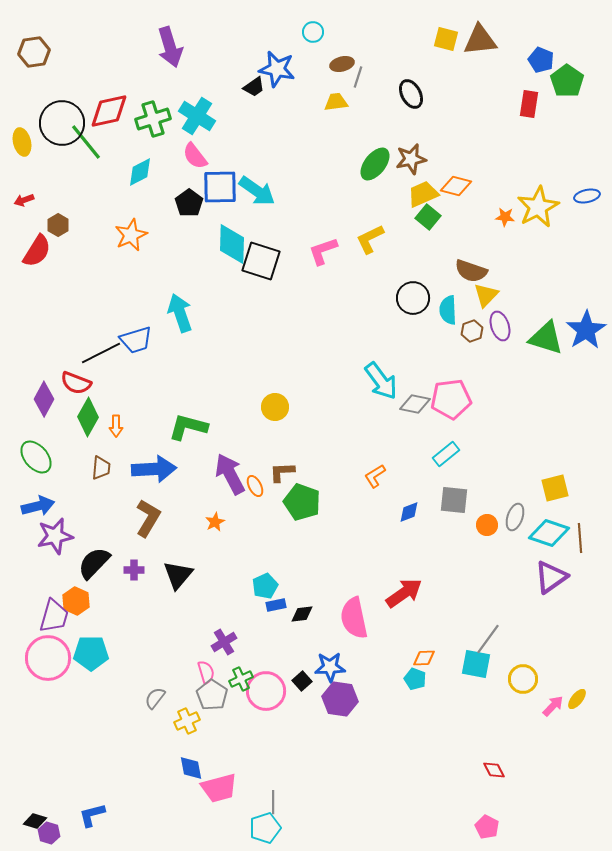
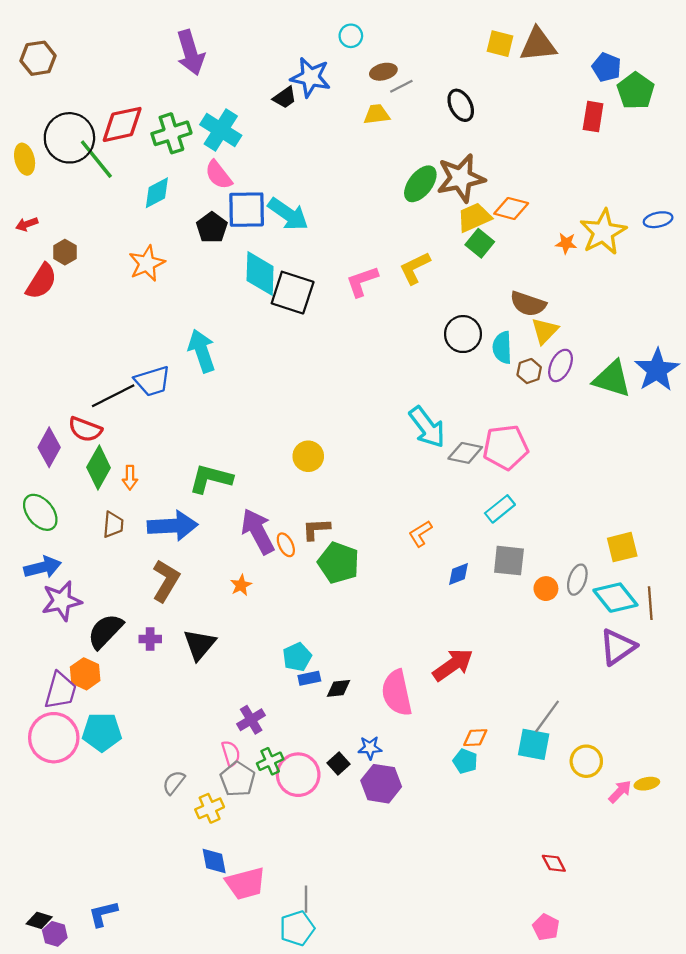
gray line: (358, 77) -> (401, 86), turned 45
brown star: (411, 159) -> (461, 178), size x1.4
purple ellipse: (500, 326) -> (561, 365), turned 44
cyan diamond: (549, 533) -> (615, 598), turned 33
blue star: (330, 667) -> (370, 748), size x0.7
yellow ellipse: (577, 699) -> (647, 784), turned 40

